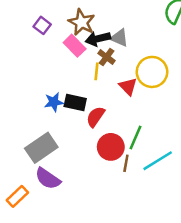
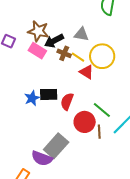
gray triangle: (119, 38) -> (81, 34), moved
yellow line: (97, 71) -> (78, 57), moved, turned -48
green line: (135, 138) -> (102, 110), turned -60
gray rectangle: (41, 148) -> (56, 146), moved

